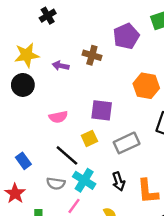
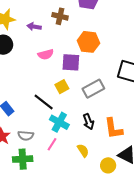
orange hexagon: (146, 86) -> (88, 42), moved
pink semicircle: (58, 117) -> (46, 54), moved
gray semicircle: (56, 183) -> (26, 136), moved

